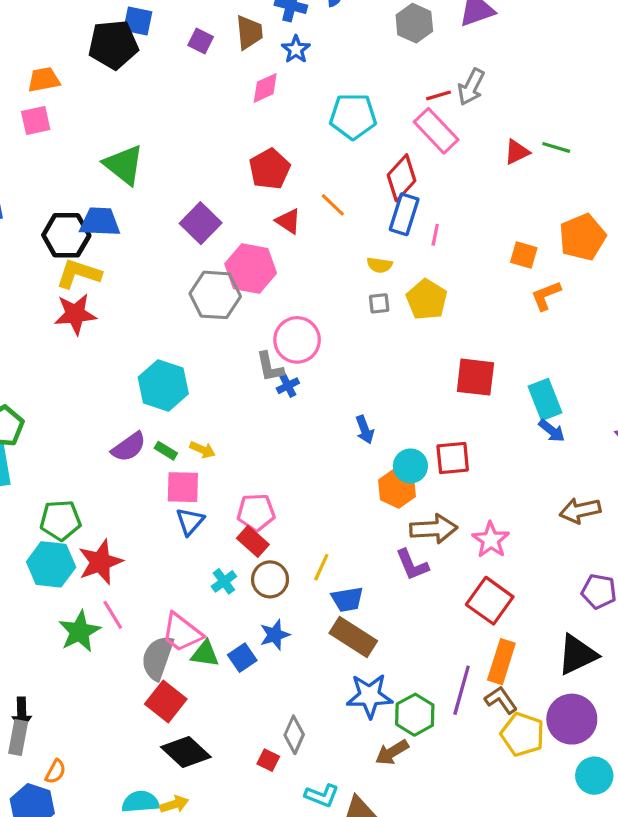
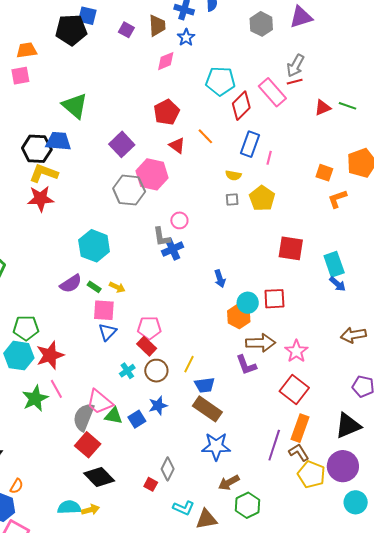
red line: (438, 95) -> (295, 82), moved
red diamond: (402, 178) -> (241, 106), moved
pink circle: (297, 340) -> (179, 220), size x0.6
blue cross: (288, 386) -> (173, 249), size x1.5
green hexagon: (415, 715) -> (248, 505), moved

